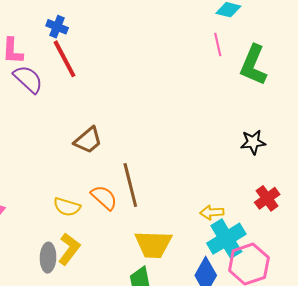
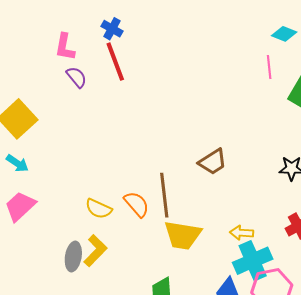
purple semicircle: (28, 79) -> (77, 77), size x0.7
brown trapezoid: (88, 140) -> (213, 162), moved
yellow trapezoid: (153, 244) -> (183, 235), moved

